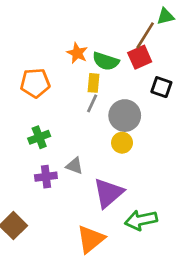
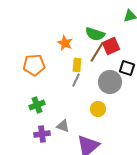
brown line: (145, 35) -> (97, 52), moved
green semicircle: (106, 61) -> (95, 34), moved
gray circle: (125, 116) -> (110, 82), moved

